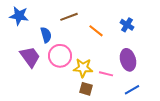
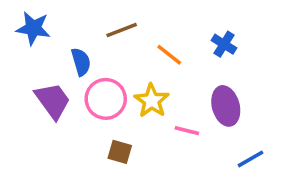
yellow star: (83, 68) -> (152, 101), moved, turned 30
brown square: (86, 89) -> (120, 152), moved
blue line: (132, 90) -> (250, 159), moved

